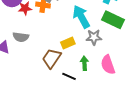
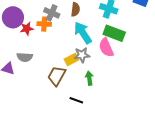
gray star: (94, 37) -> (82, 55), moved
pink semicircle: (108, 65) -> (106, 48), moved
black line: (69, 76) -> (76, 100), moved

